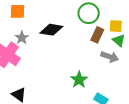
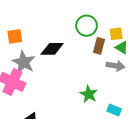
gray star: (22, 38) -> (24, 62), size x1.6

